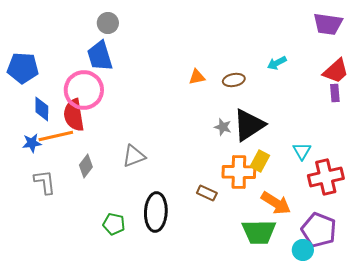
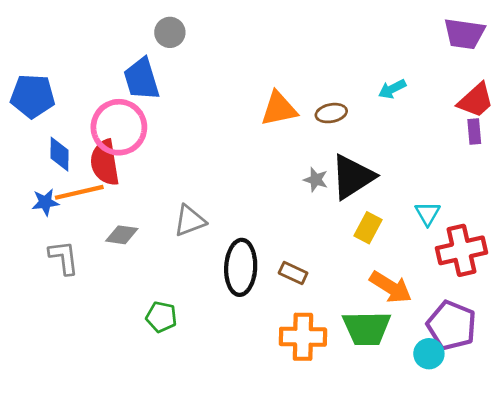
gray circle: (108, 23) -> (170, 32), moved
orange triangle: (197, 77) -> (279, 109), size x1.6
gray diamond: (86, 166) -> (122, 235), turned 60
orange cross: (239, 172) -> (303, 337), moved
black ellipse: (156, 212) -> (241, 267), moved

